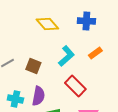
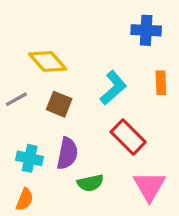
yellow diamond: (47, 24) -> (48, 61), moved
orange rectangle: (95, 53) -> (161, 83), turned -56

